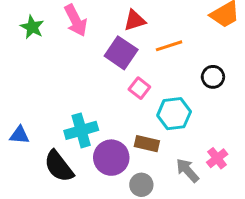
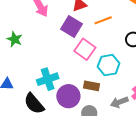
green star: (32, 27) -> (15, 39), moved
pink square: (139, 88) -> (85, 49), size x1.5
gray arrow: (187, 170) -> (119, 102), turned -66

